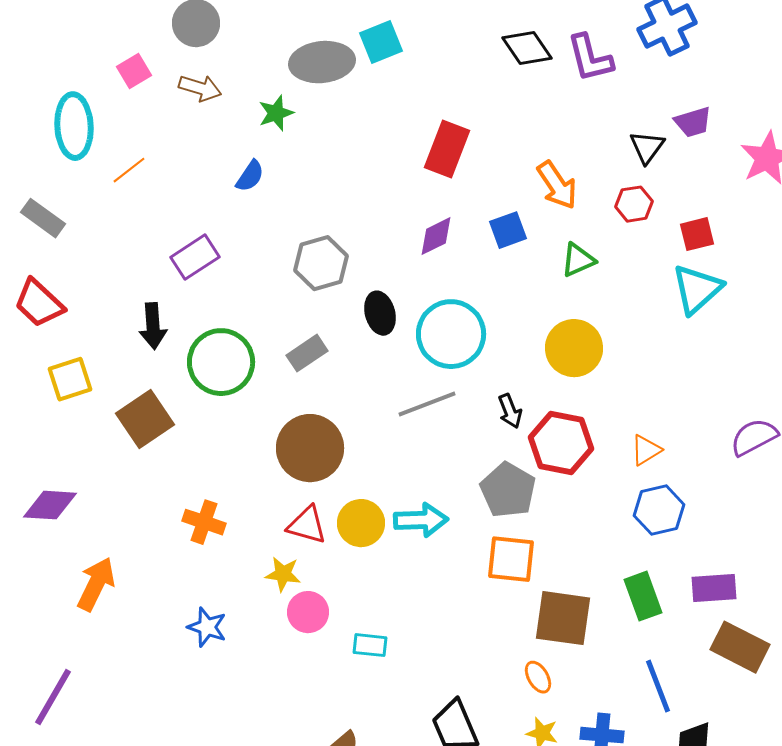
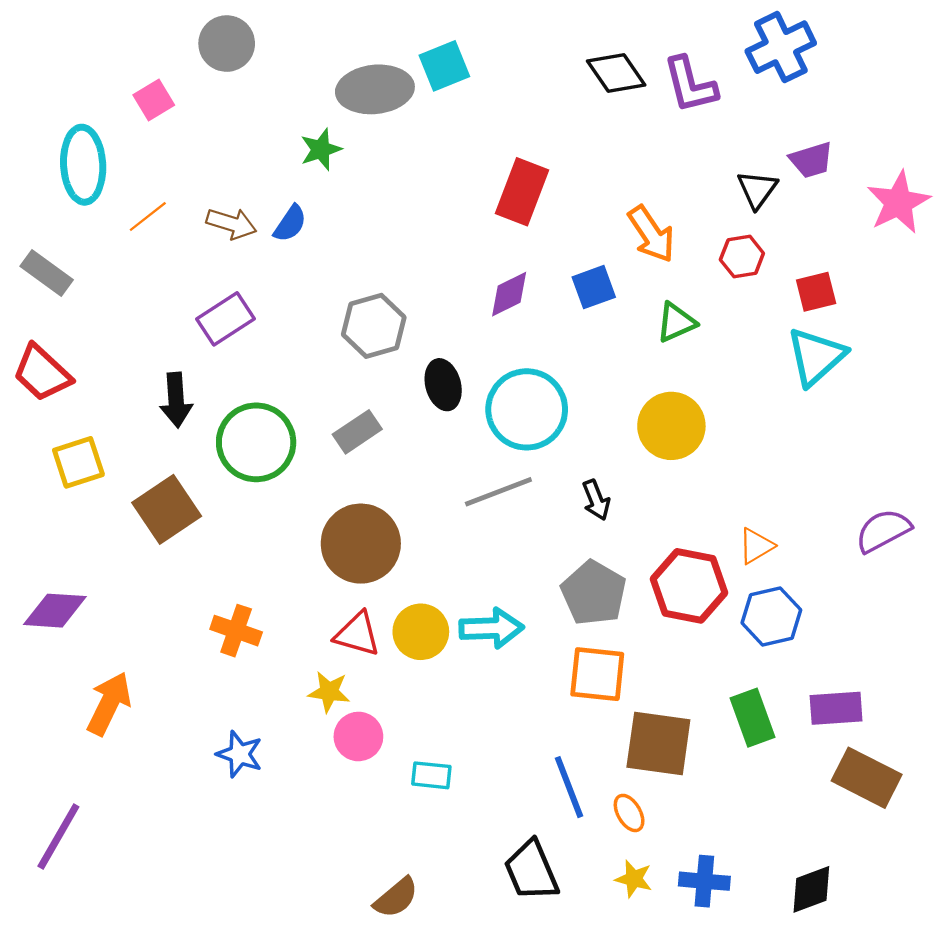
brown arrow: (200, 88) -> (231, 224), moved
red hexagon: (561, 443) -> (689, 586), moved
blue line: (658, 686) -> (569, 787), moved

